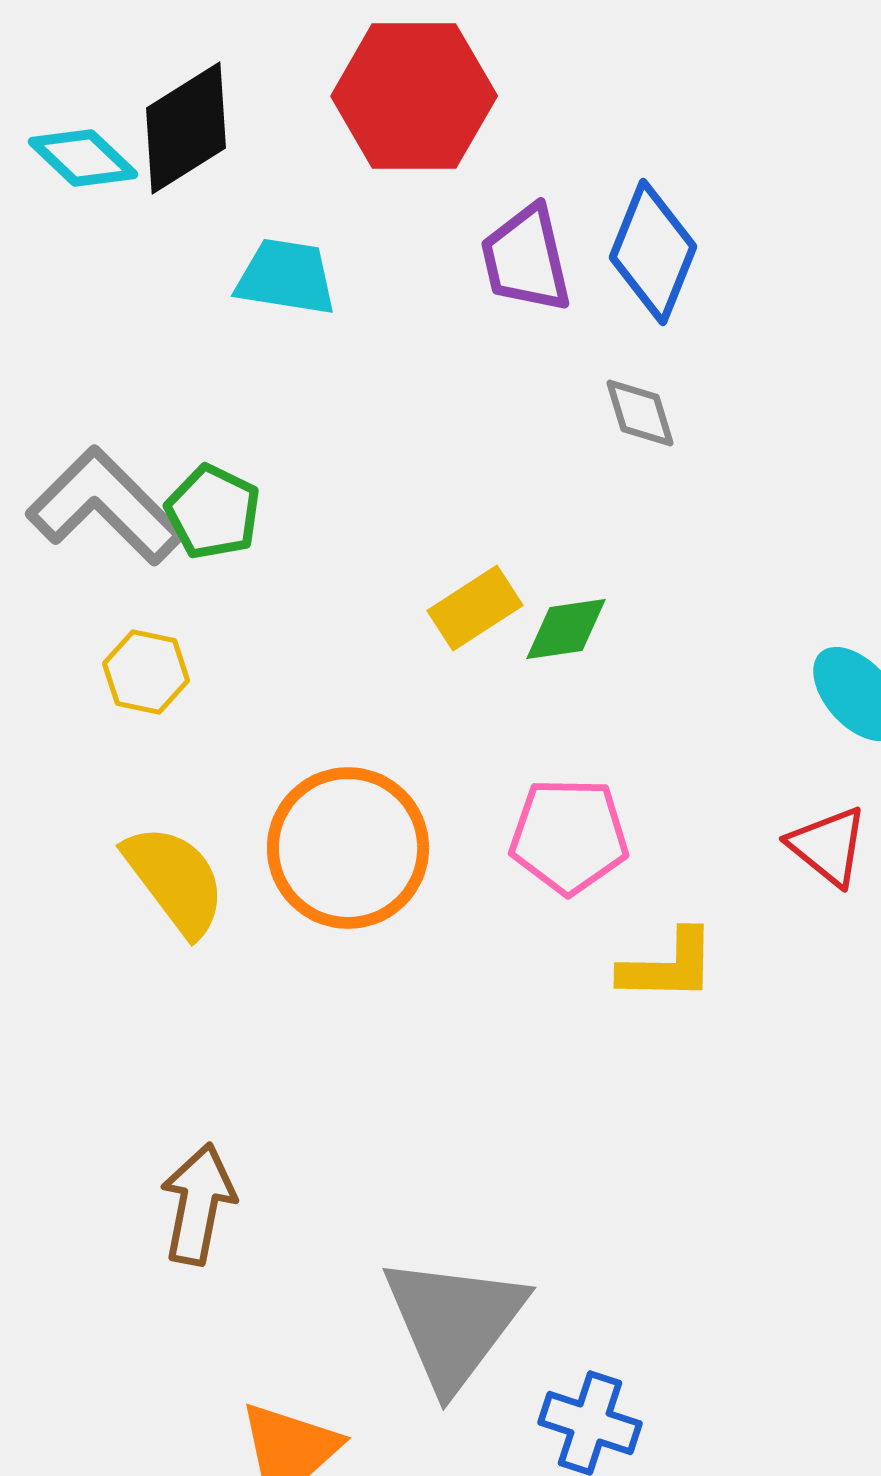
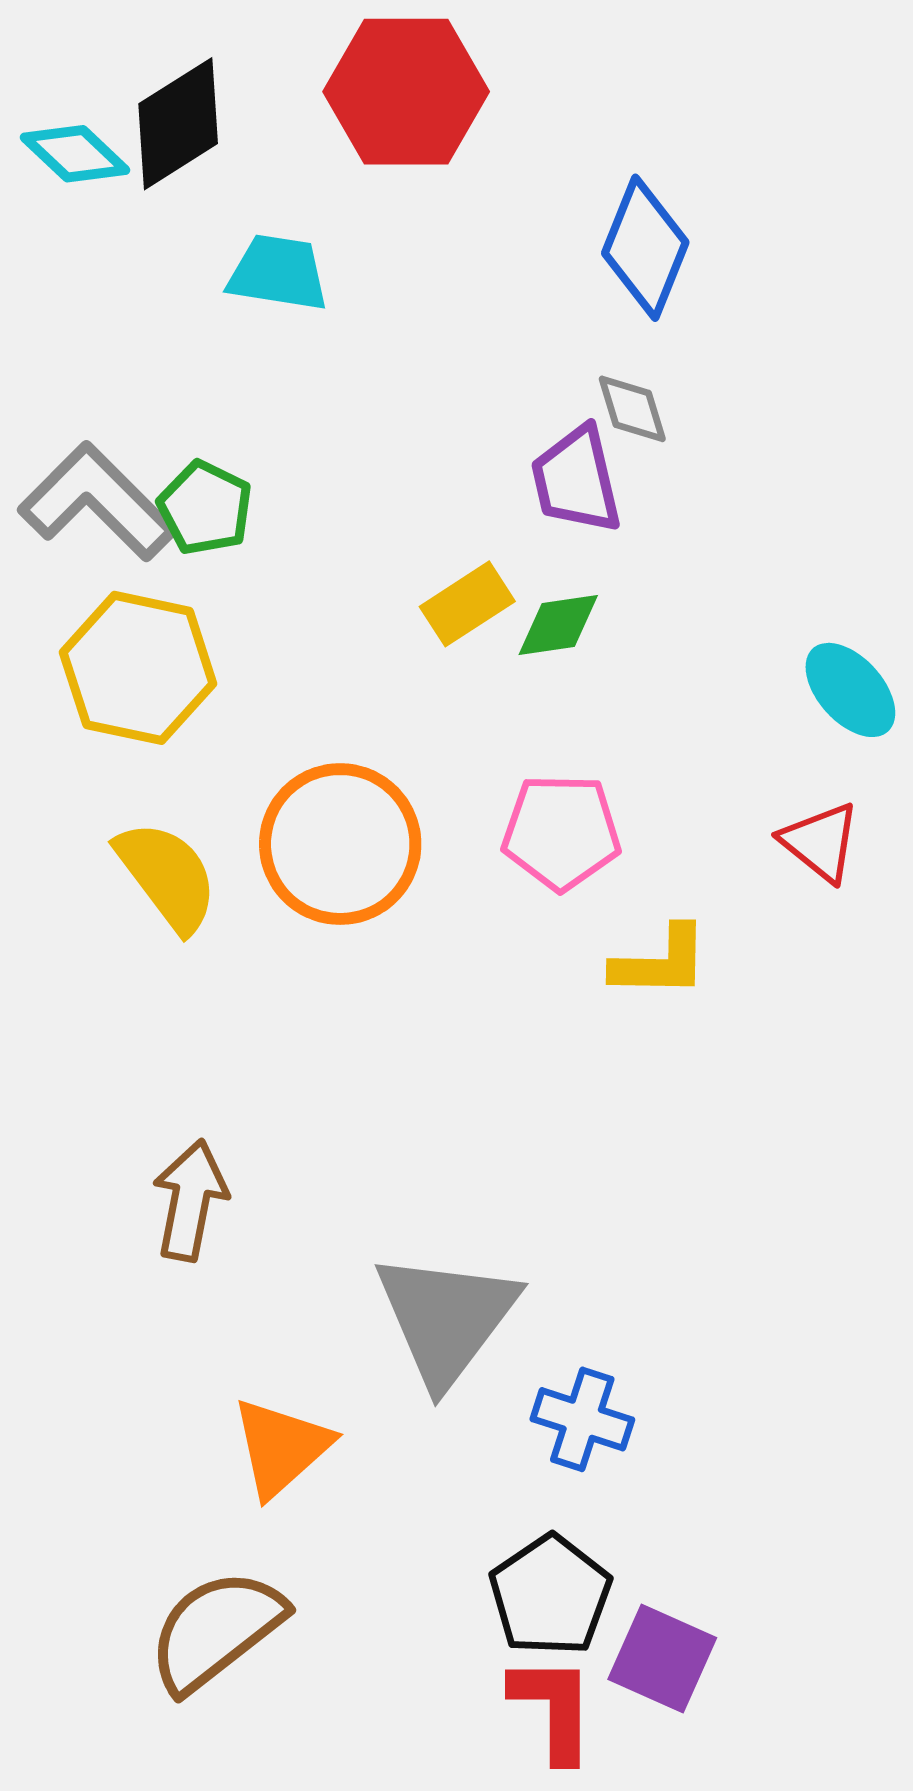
purple trapezoid: (526, 259) -> (576, 480), moved
yellow hexagon: (146, 672) -> (138, 668), size x1.8

